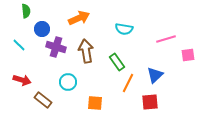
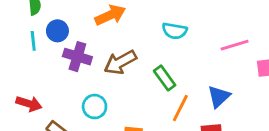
cyan line: (19, 45) -> (33, 41), moved, turned 40
brown arrow: (86, 51) -> (120, 62), turned -110

